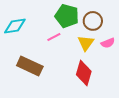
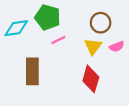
green pentagon: (67, 16) -> (48, 17), moved
brown rectangle: (30, 66) -> (32, 71), turned 65

